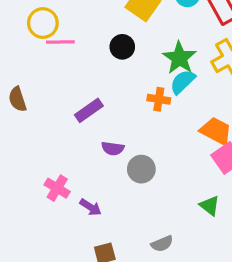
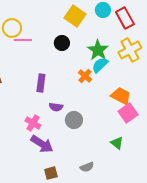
orange cross: (159, 99) -> (85, 76), turned 32
purple rectangle: (89, 110) -> (41, 83), turned -48
pink cross: (57, 188) -> (33, 123), moved
purple arrow: (91, 207) -> (42, 144), size x1.6

